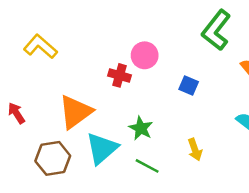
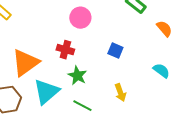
red cross: (119, 75) -> (65, 50), moved
blue square: (189, 85) -> (115, 51), moved

